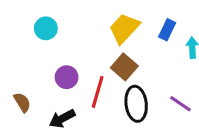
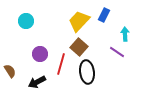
blue rectangle: (167, 30) -> (104, 15), moved
purple line: (181, 104) -> (117, 52), moved

